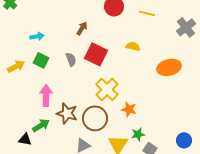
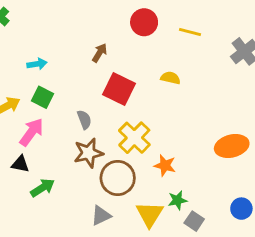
gray semicircle: (71, 59) -> (84, 120), moved
orange ellipse: (169, 67) -> (232, 146), moved
pink arrow: (46, 95) -> (31, 132), moved, turned 35
brown star: (67, 113) -> (88, 153), moved, turned -30
black triangle: (25, 139) -> (20, 164), moved

